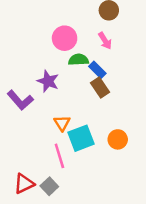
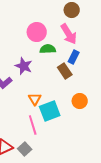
pink arrow: (105, 41) -> (69, 34), size x1.5
blue rectangle: (97, 70) -> (74, 57), moved, turned 72
orange circle: (118, 139) -> (80, 101), moved

